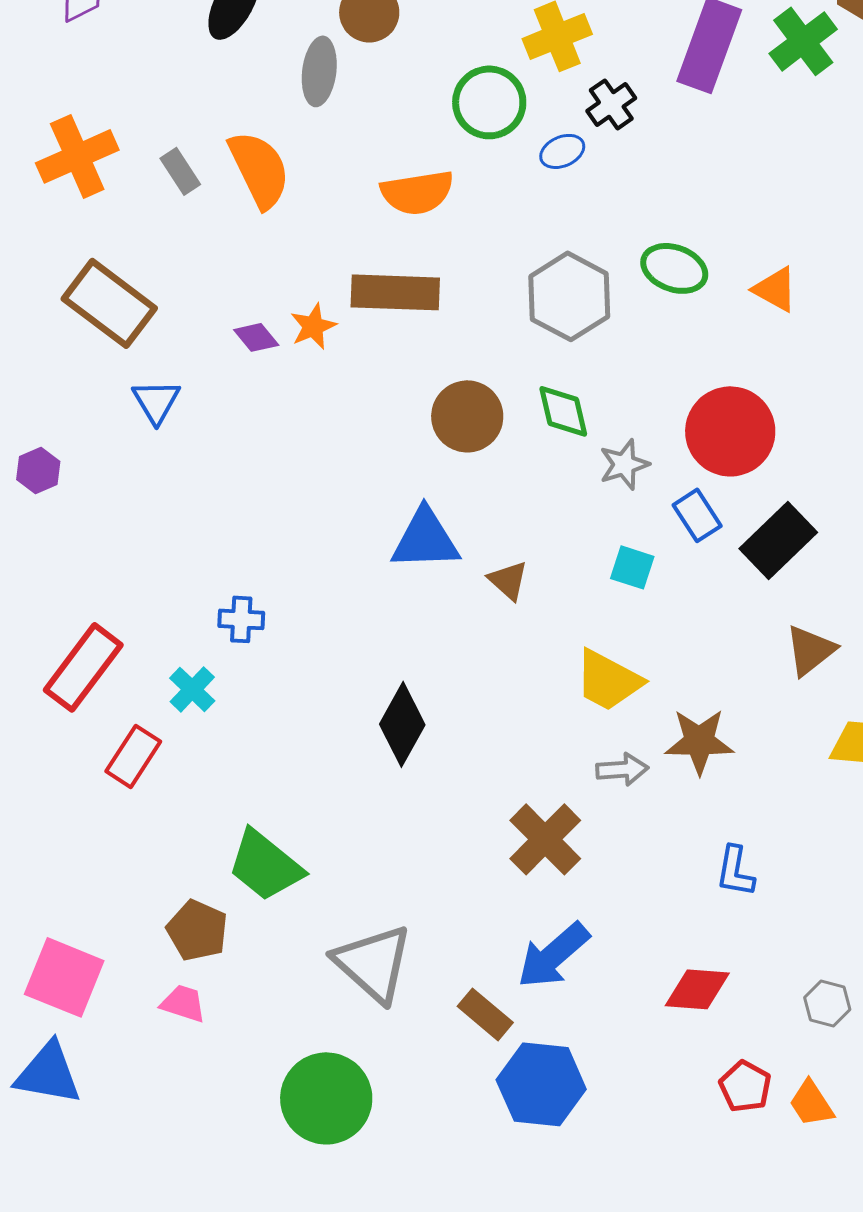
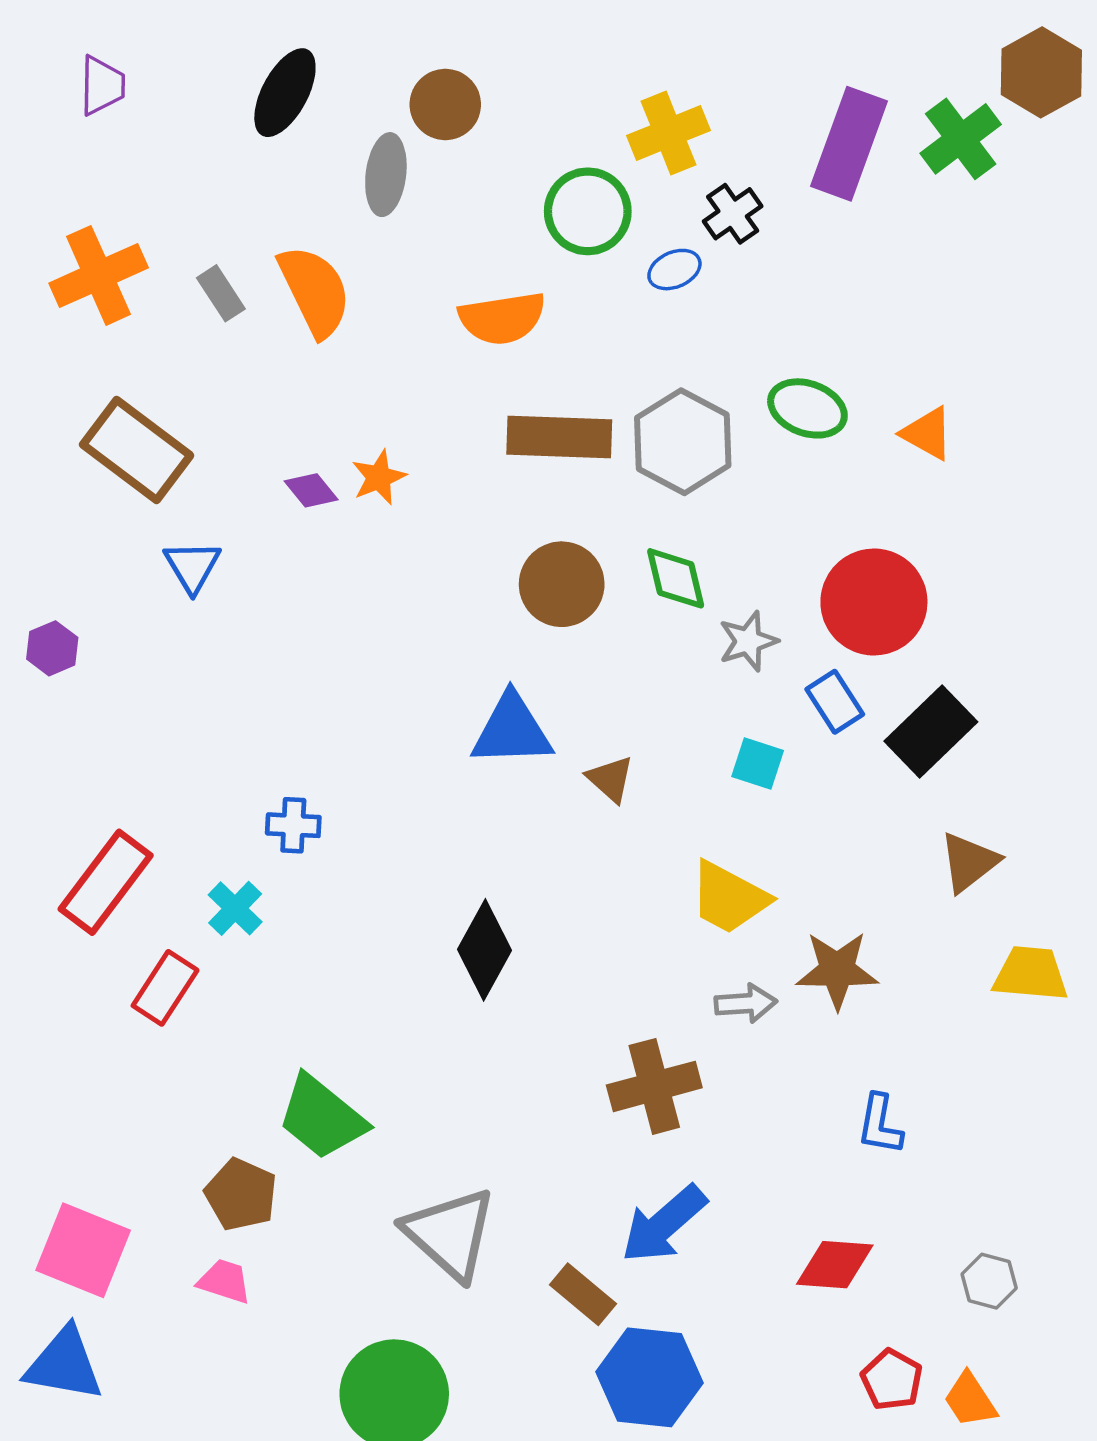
brown rectangle: (395, 292) -> (559, 437), moved
brown cross: (545, 839) -> (654, 1086), turned 30

